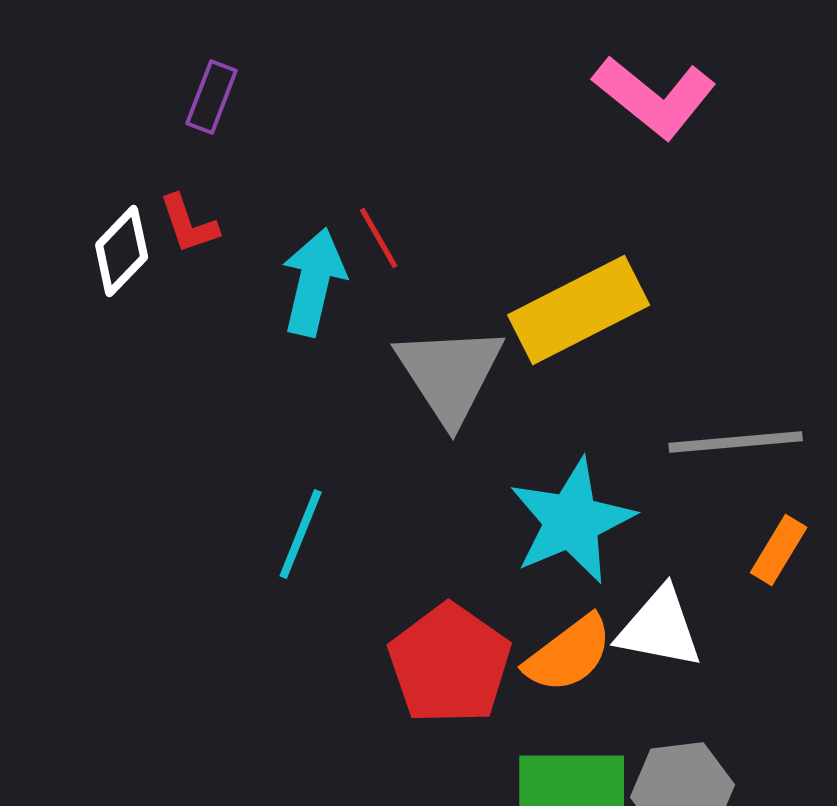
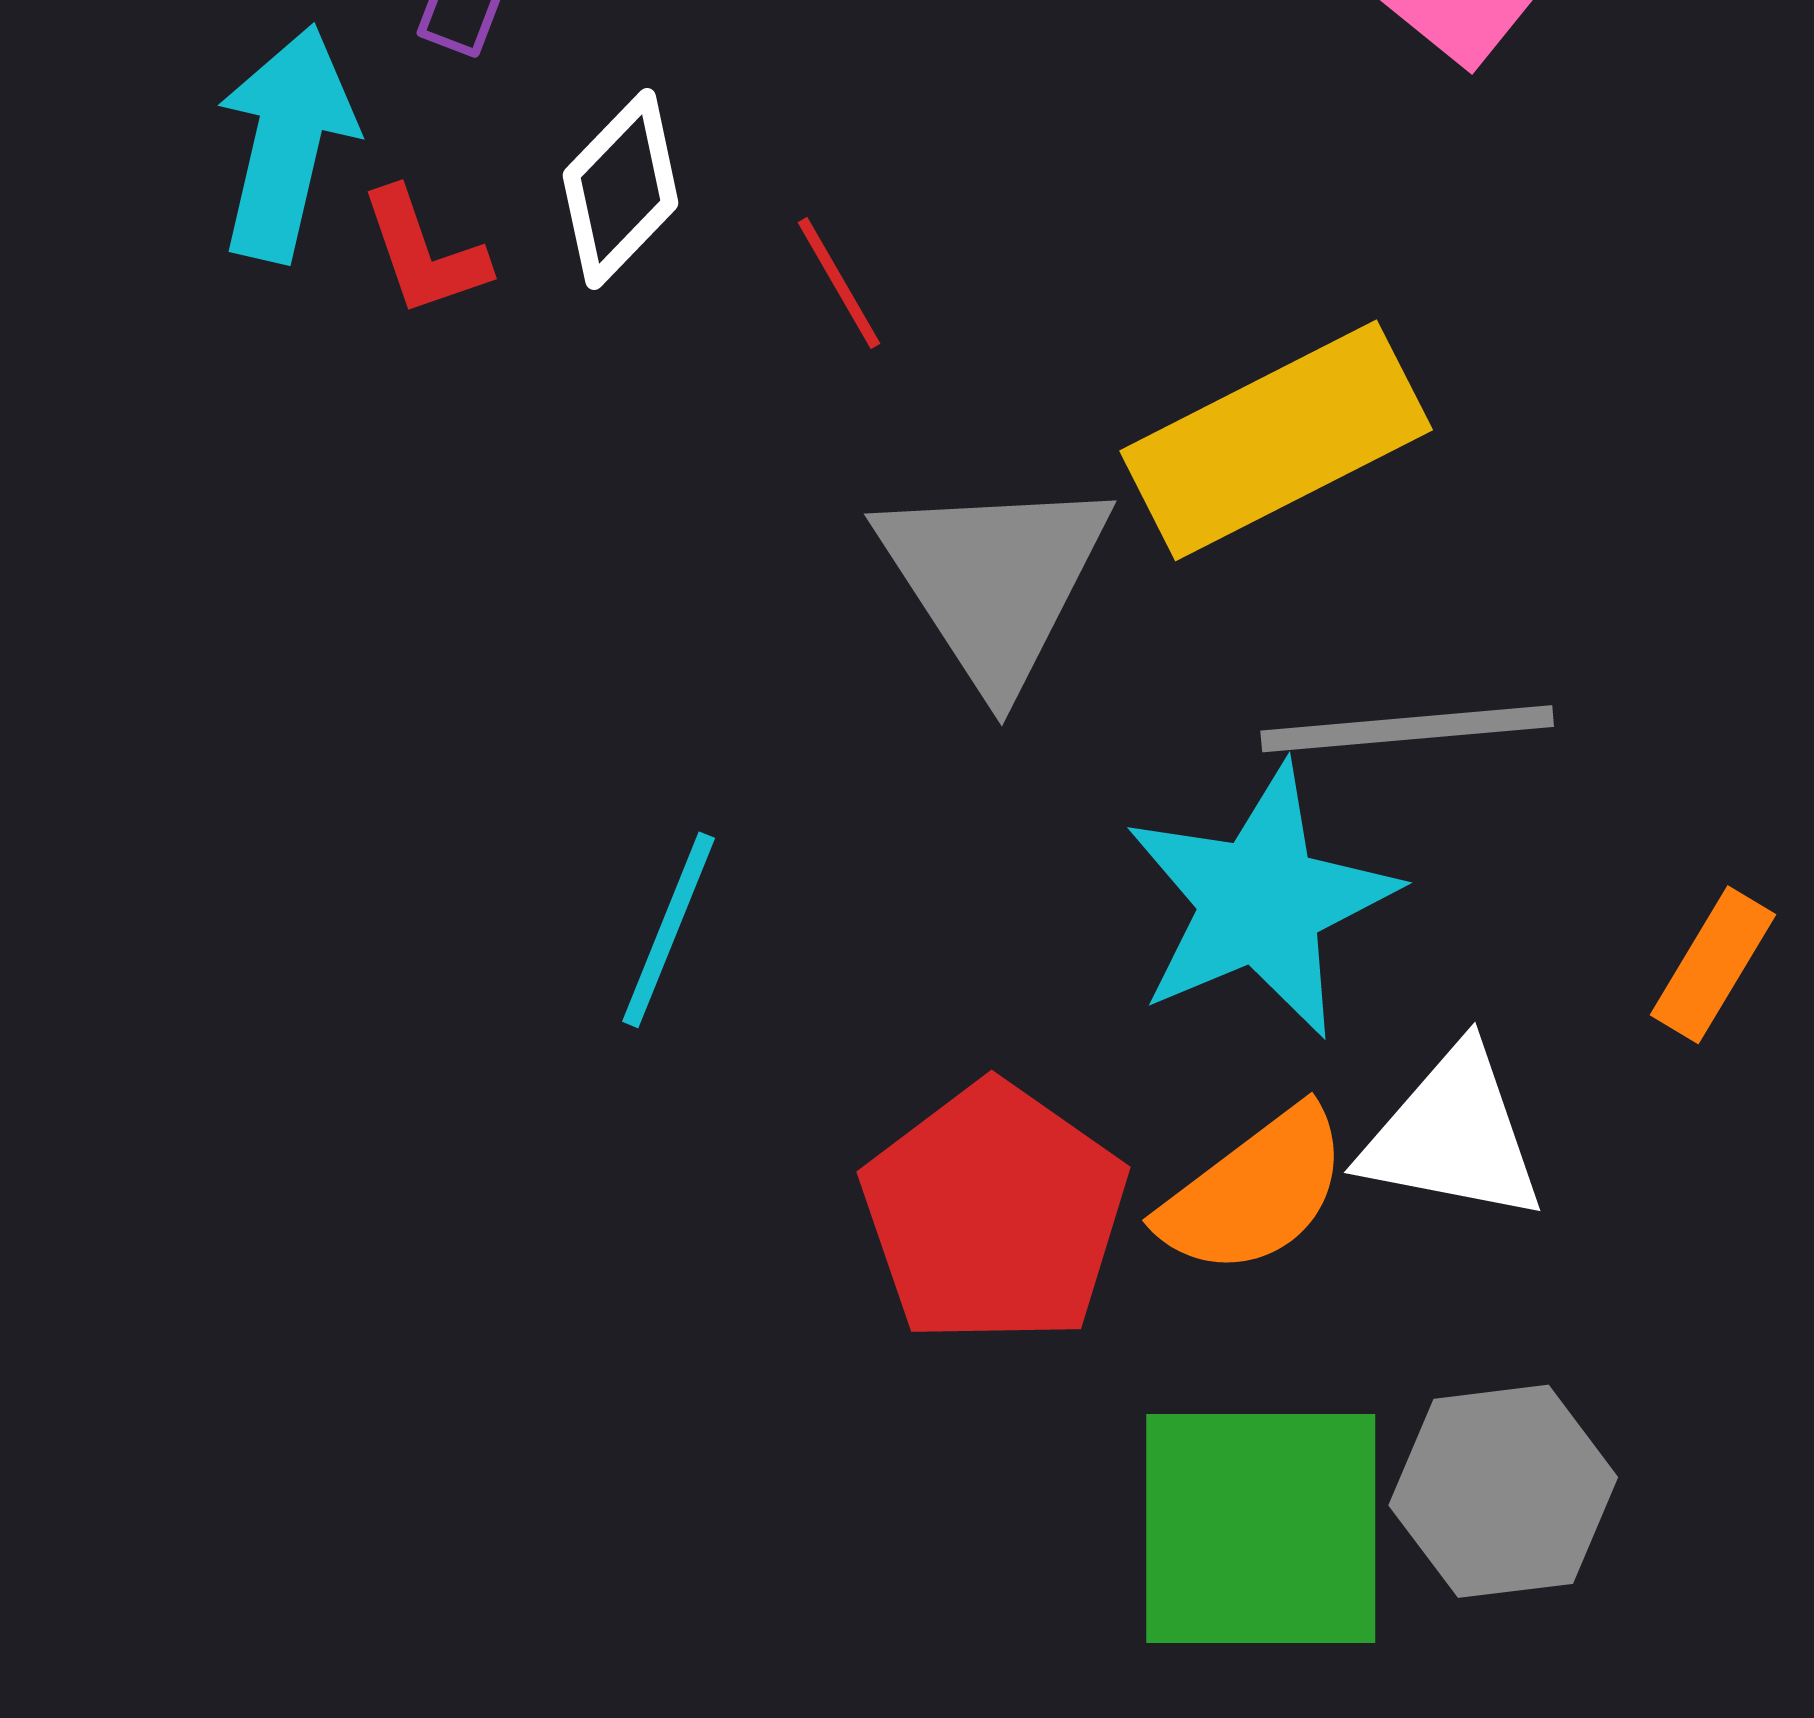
white diamond: (122, 251) -> (621, 189), moved
cyan arrow: (314, 282) -> (286, 143), moved
gray line: (736, 442) -> (1407, 729), moved

